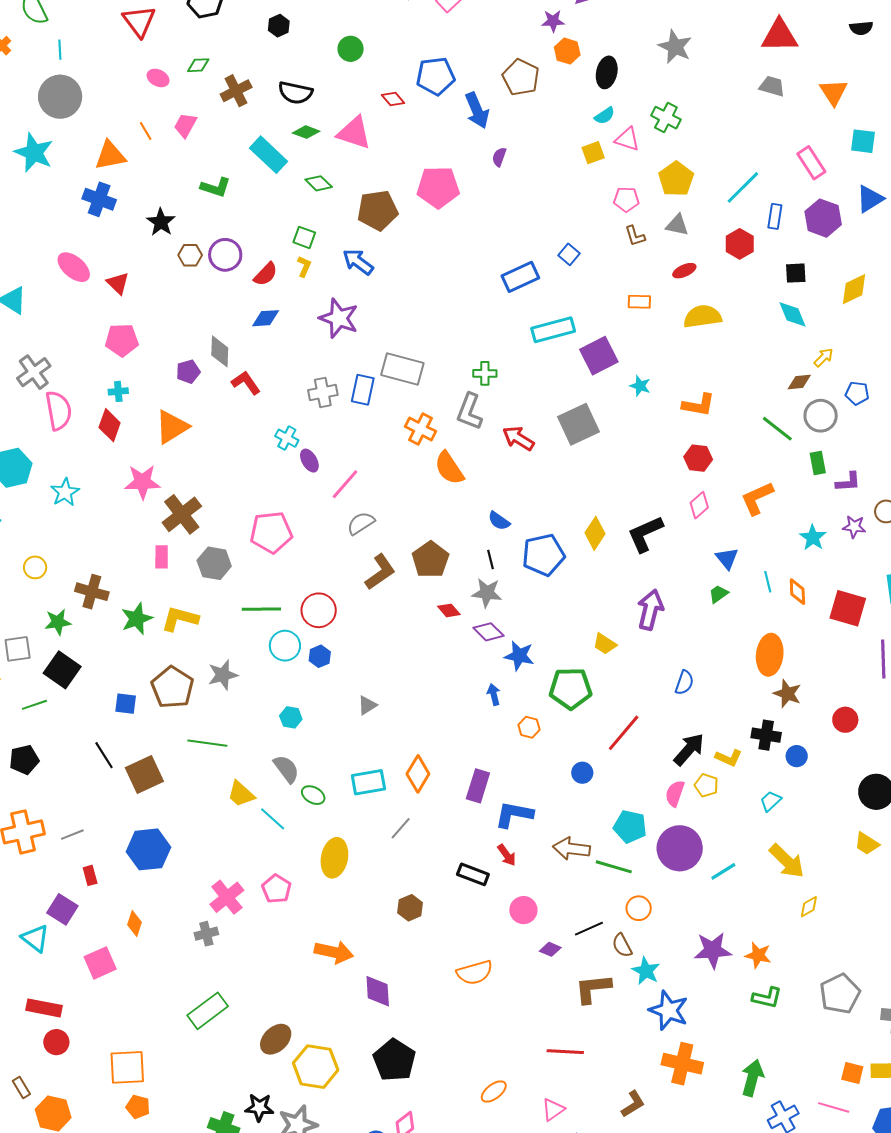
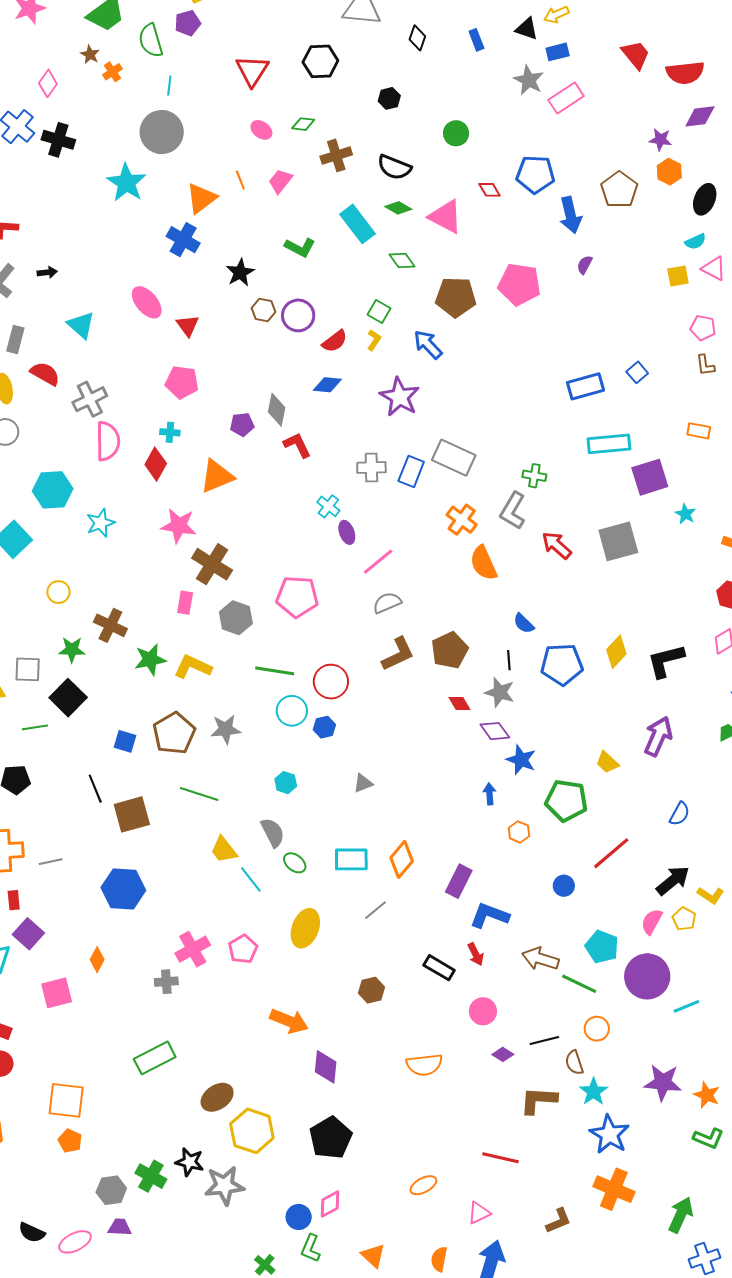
orange triangle: (110, 155) -> (201, 198), turned -36
brown cross: (182, 514) -> (212, 564), turned -30
red rectangle: (90, 875) -> (14, 900), moved

